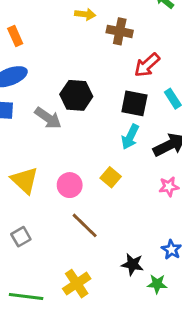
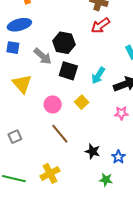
red arrow: (147, 65) -> (100, 26), moved
black square: (134, 103) -> (68, 71), moved
yellow triangle: (25, 180) -> (22, 84), moved
black star: (132, 264) -> (93, 151), moved

